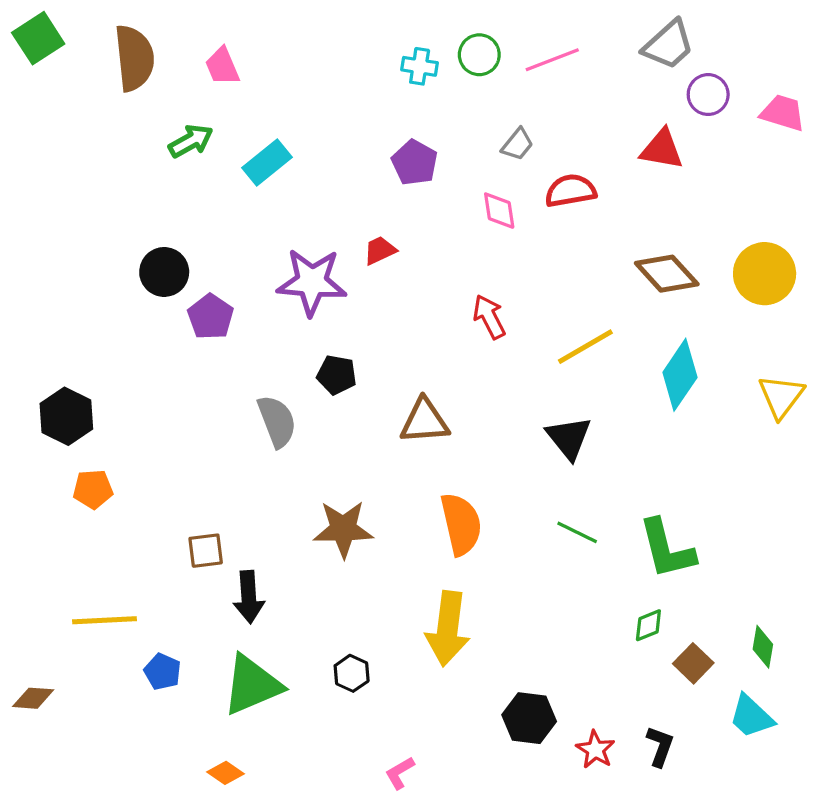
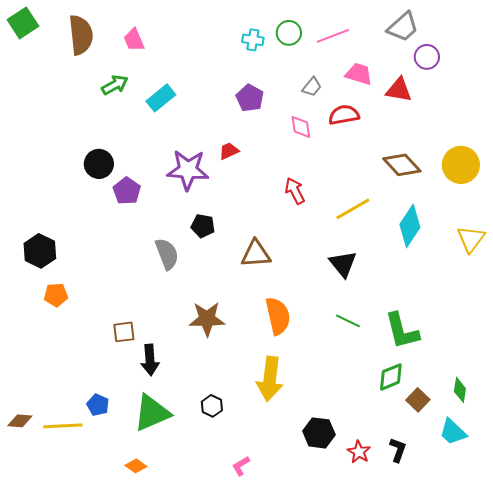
pink trapezoid: (783, 113) -> (359, 74), moved
yellow line: (104, 620) -> (63, 426), moved
green diamond: (648, 625) -> (391, 377), size x1.4

